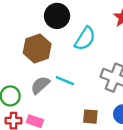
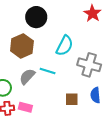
cyan semicircle: (85, 39) -> (65, 46), moved

